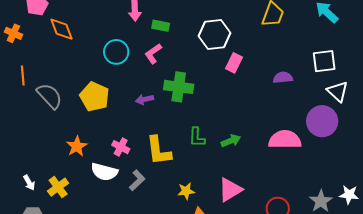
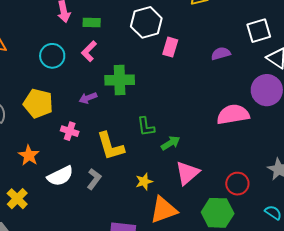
green arrow: (231, 141) -> (171, 143), moved
pink cross: (121, 147) -> (70, 131), moved
white semicircle: (104, 172) -> (60, 176), turned -32

